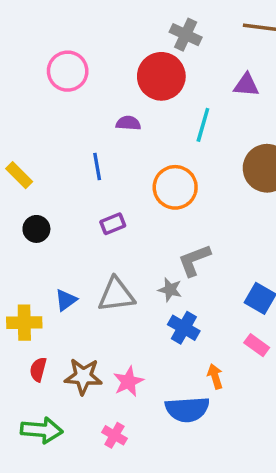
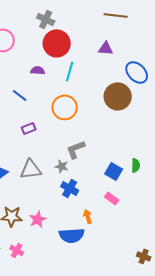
gray cross: (186, 35) -> (46, 19), moved
cyan line: (203, 125) -> (70, 71), moved
blue line: (97, 166) -> (20, 95), turned -42
pink cross: (114, 435) -> (17, 250), moved

